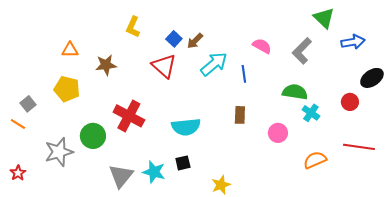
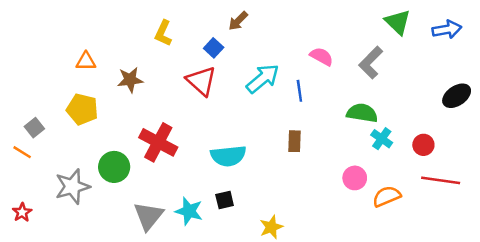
brown arrow: (195, 41) -> (238, 21), moved
blue arrow: (353, 42) -> (447, 29), moved
red circle: (350, 102) -> (423, 145), moved
pink circle: (278, 133) -> (355, 178), moved

